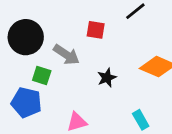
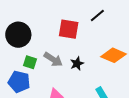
red square: (96, 30) -> (69, 29), size x1.5
gray arrow: (66, 55) -> (53, 59), moved

